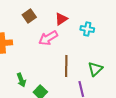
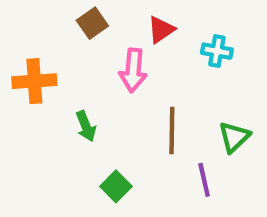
pink arrow: (48, 38) -> (133, 70), turned -54
green arrow: (21, 80) -> (86, 126), moved

